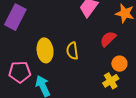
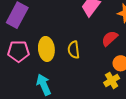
pink pentagon: (20, 72) -> (18, 51), moved

